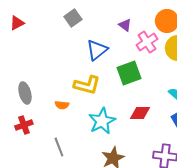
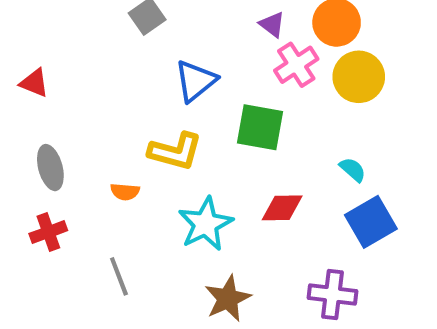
red triangle: (17, 23) -> (34, 83), moved, turned 49
purple triangle: (125, 25) -> (272, 24), moved
green square: (129, 73) -> (260, 127), turned 30

